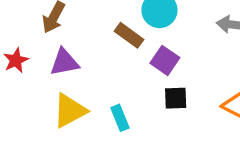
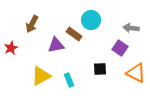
purple square: (165, 60) -> (120, 48), moved
purple triangle: (64, 62) -> (56, 45), moved

